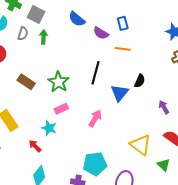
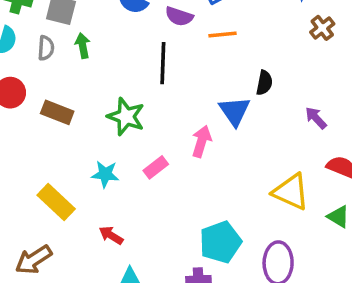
black line: (95, 73) -> (163, 63), moved
brown rectangle: (26, 82) -> (57, 112), moved
pink rectangle: (61, 109) -> (156, 167), moved
pink arrow: (95, 118) -> (201, 141), moved
cyan star: (49, 128) -> (105, 174), moved

